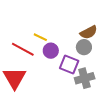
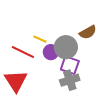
gray circle: (84, 47) -> (66, 47), moved, size x1.5
gray cross: (85, 78) -> (70, 80), moved

